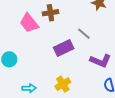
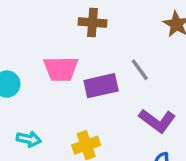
pink trapezoid: (29, 23) -> (61, 69), moved, turned -65

